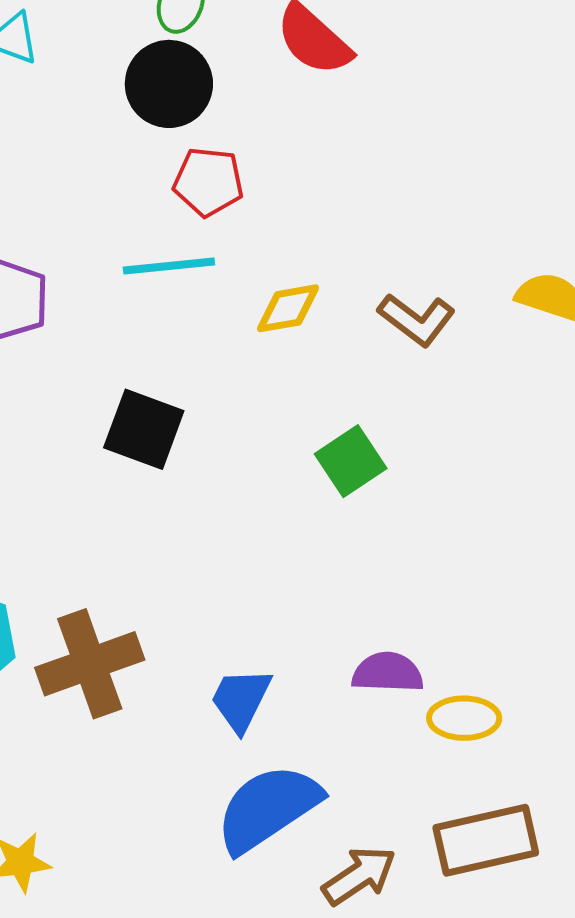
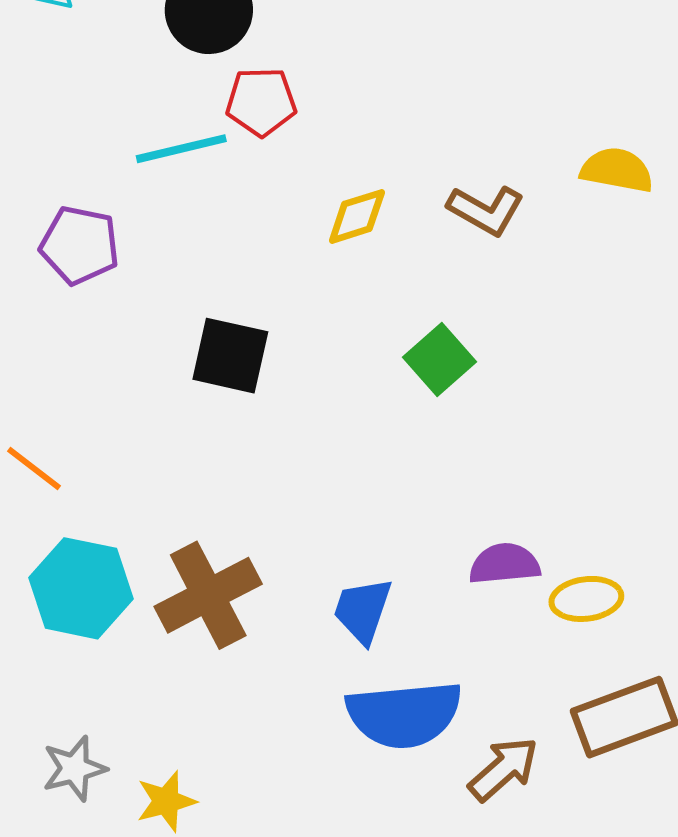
cyan line: (169, 266) -> (181, 149), moved
blue semicircle: (268, 808) -> (404, 714), turned -144

